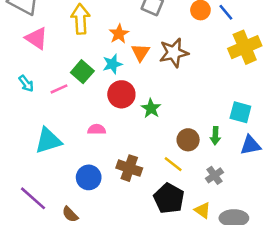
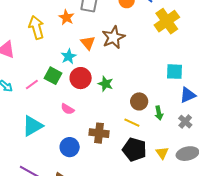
orange star: (119, 34) -> (66, 17), moved
green square: (82, 72) -> (53, 76), moved
pink semicircle: (97, 129) -> (68, 109), turned -136
green arrow: (215, 136) -> (159, 113), moved
gray cross: (214, 175) -> (185, 122), moved
yellow triangle: (203, 210) -> (162, 153), turned 32

